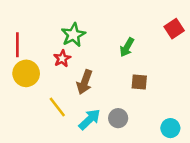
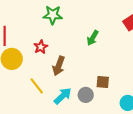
green star: (73, 35) -> (53, 15), moved, turned 30
brown square: (139, 82) -> (103, 82), moved

